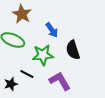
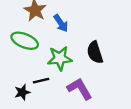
blue arrow: (52, 30) -> (61, 23), moved
black line: (27, 74) -> (41, 81), turned -40

